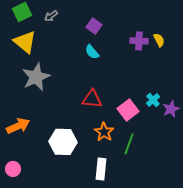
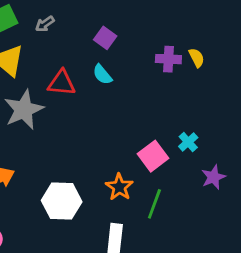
red triangle: (92, 99) -> (62, 83), moved
purple star: (171, 109) -> (213, 177), moved

